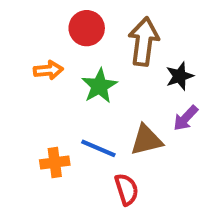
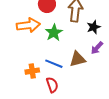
orange arrow: (48, 70) -> (28, 25), size x1.6
red semicircle: (126, 189) -> (52, 85), moved

